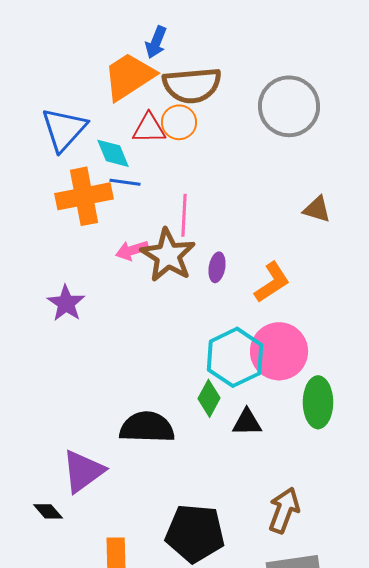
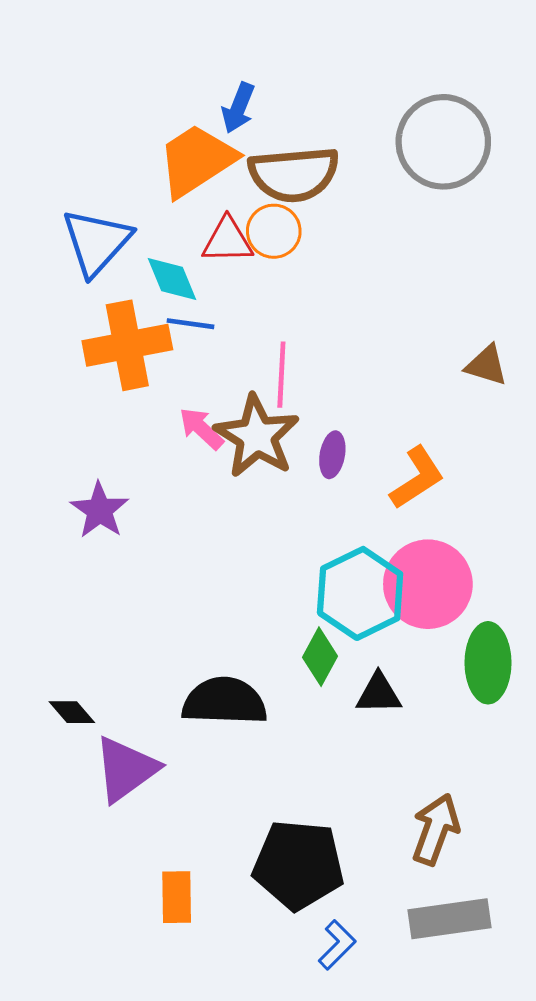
gray circle: (289, 106) -> (443, 142), moved
pink arrow: (132, 250) -> (201, 429), turned 60
black diamond: (48, 511) -> (72, 712), moved

